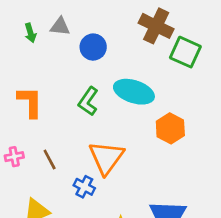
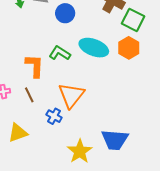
green L-shape: (88, 101) -> (60, 53), turned 85
orange L-shape: (30, 102) -> (35, 66), moved
orange hexagon: (170, 128) -> (129, 48), moved

